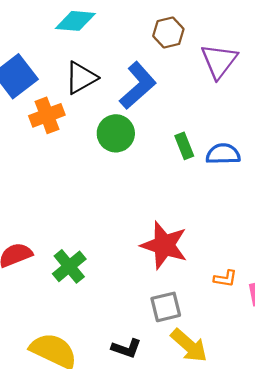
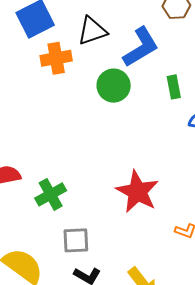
green rectangle: (184, 146) -> (174, 87), moved
gray square: (166, 307) -> (76, 240), moved

